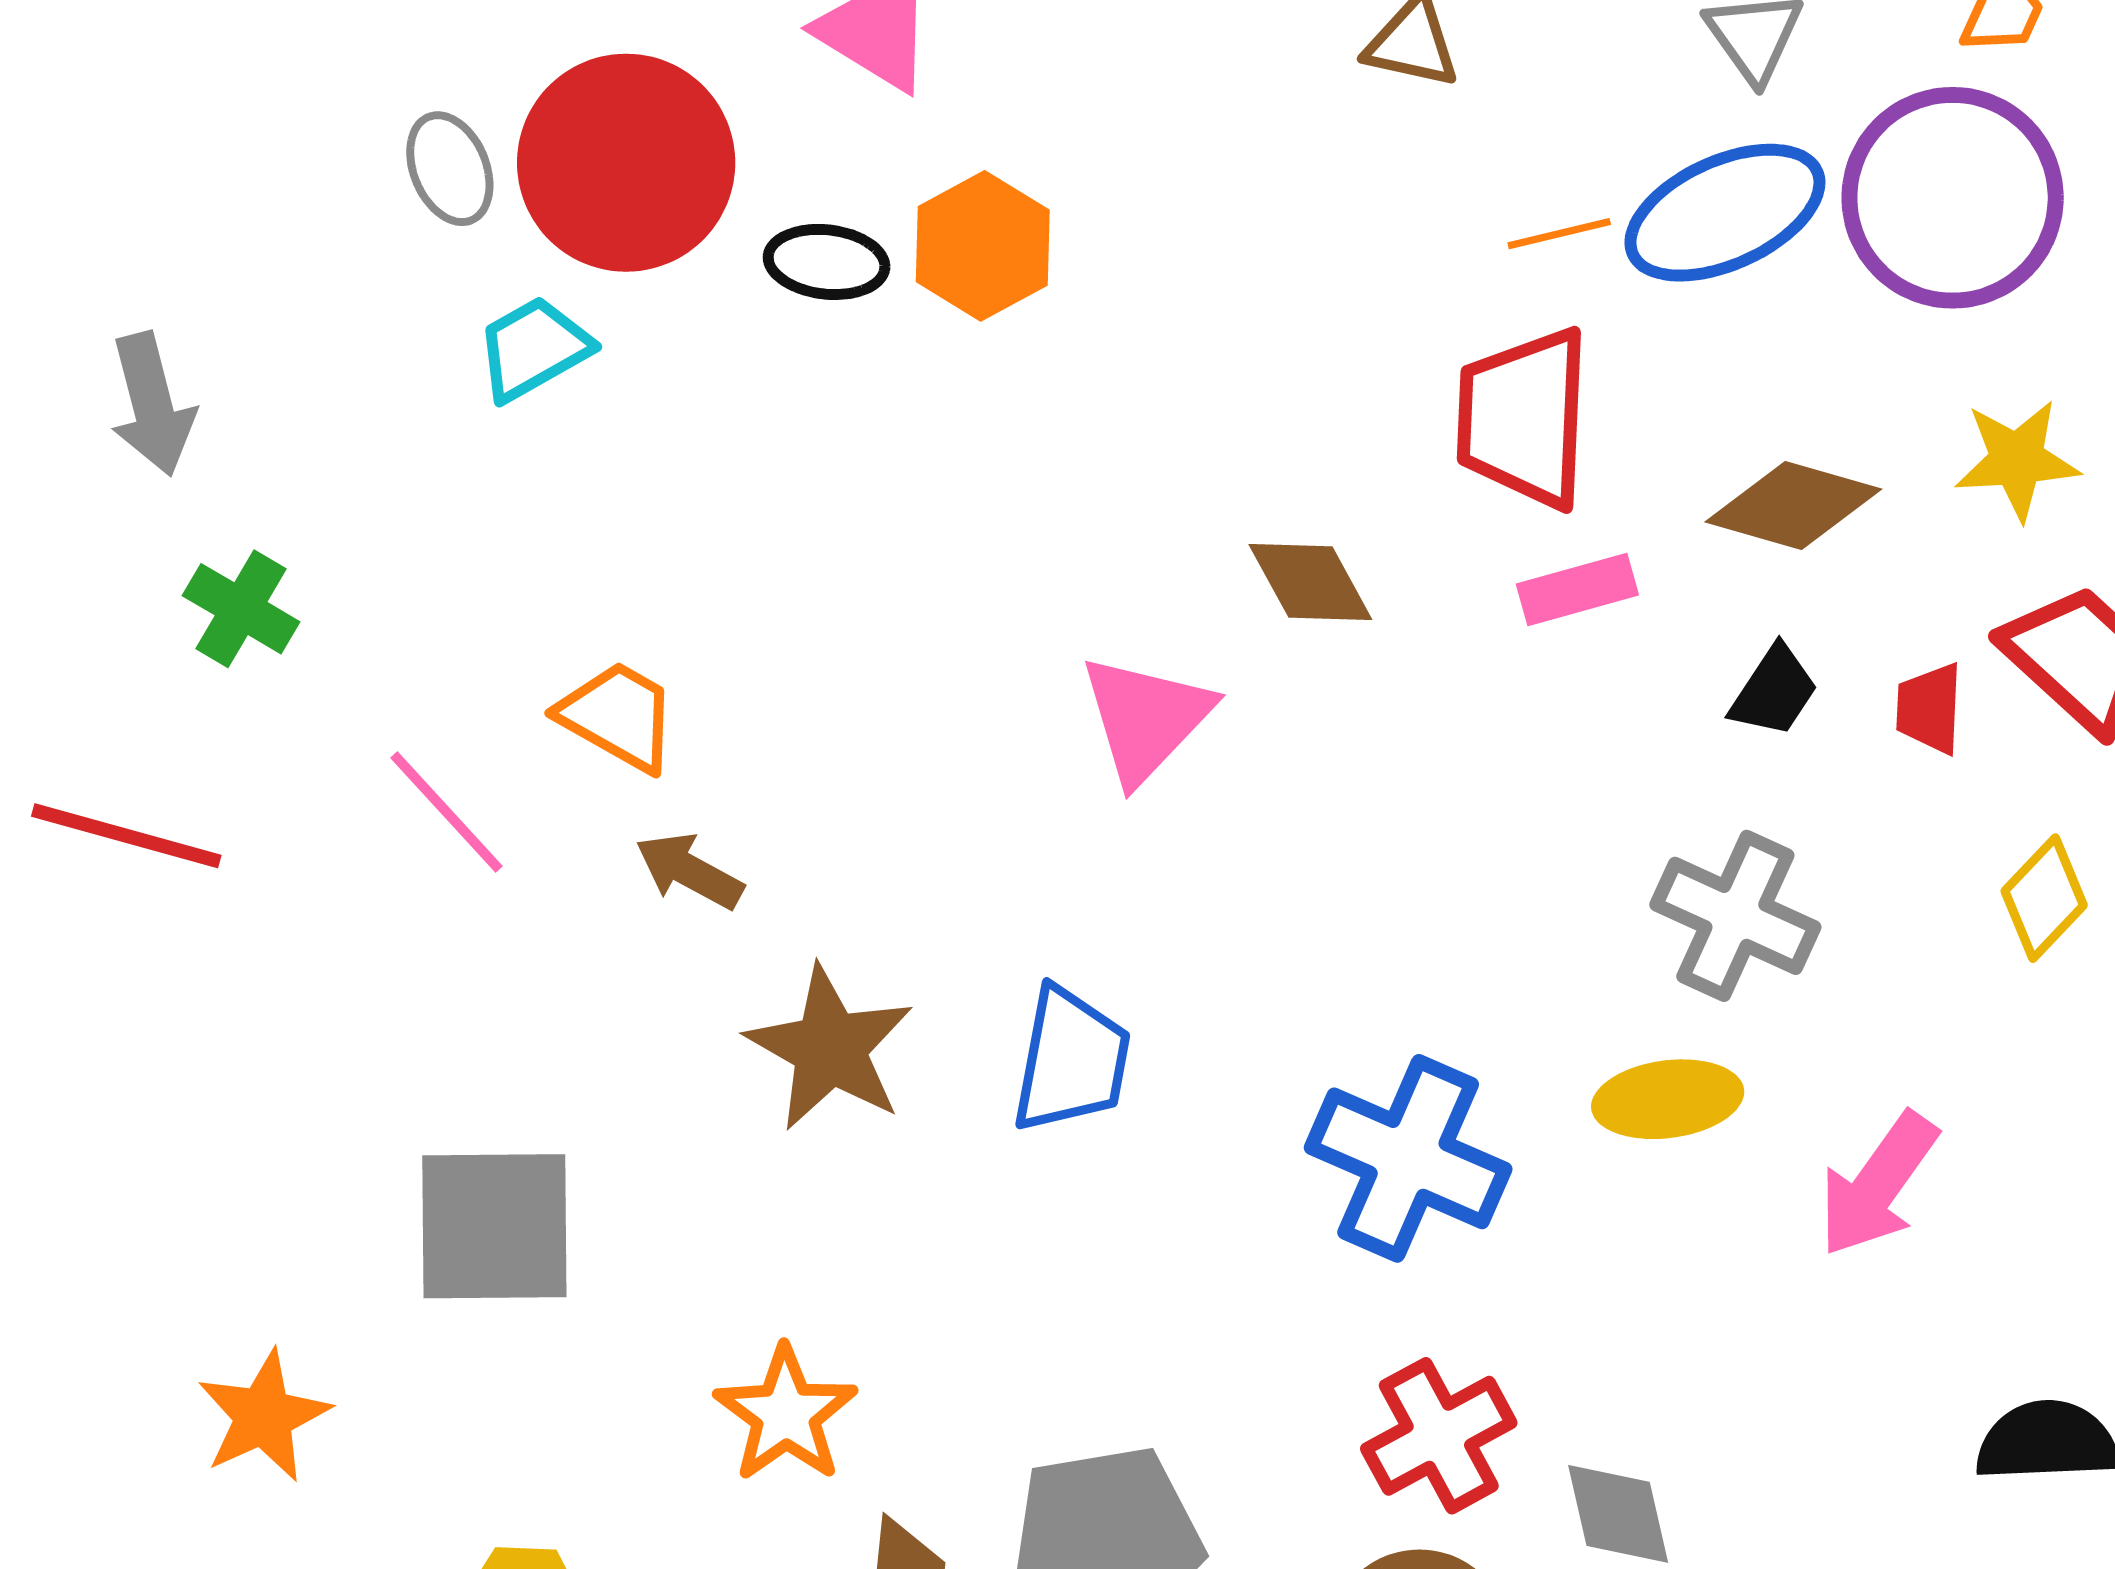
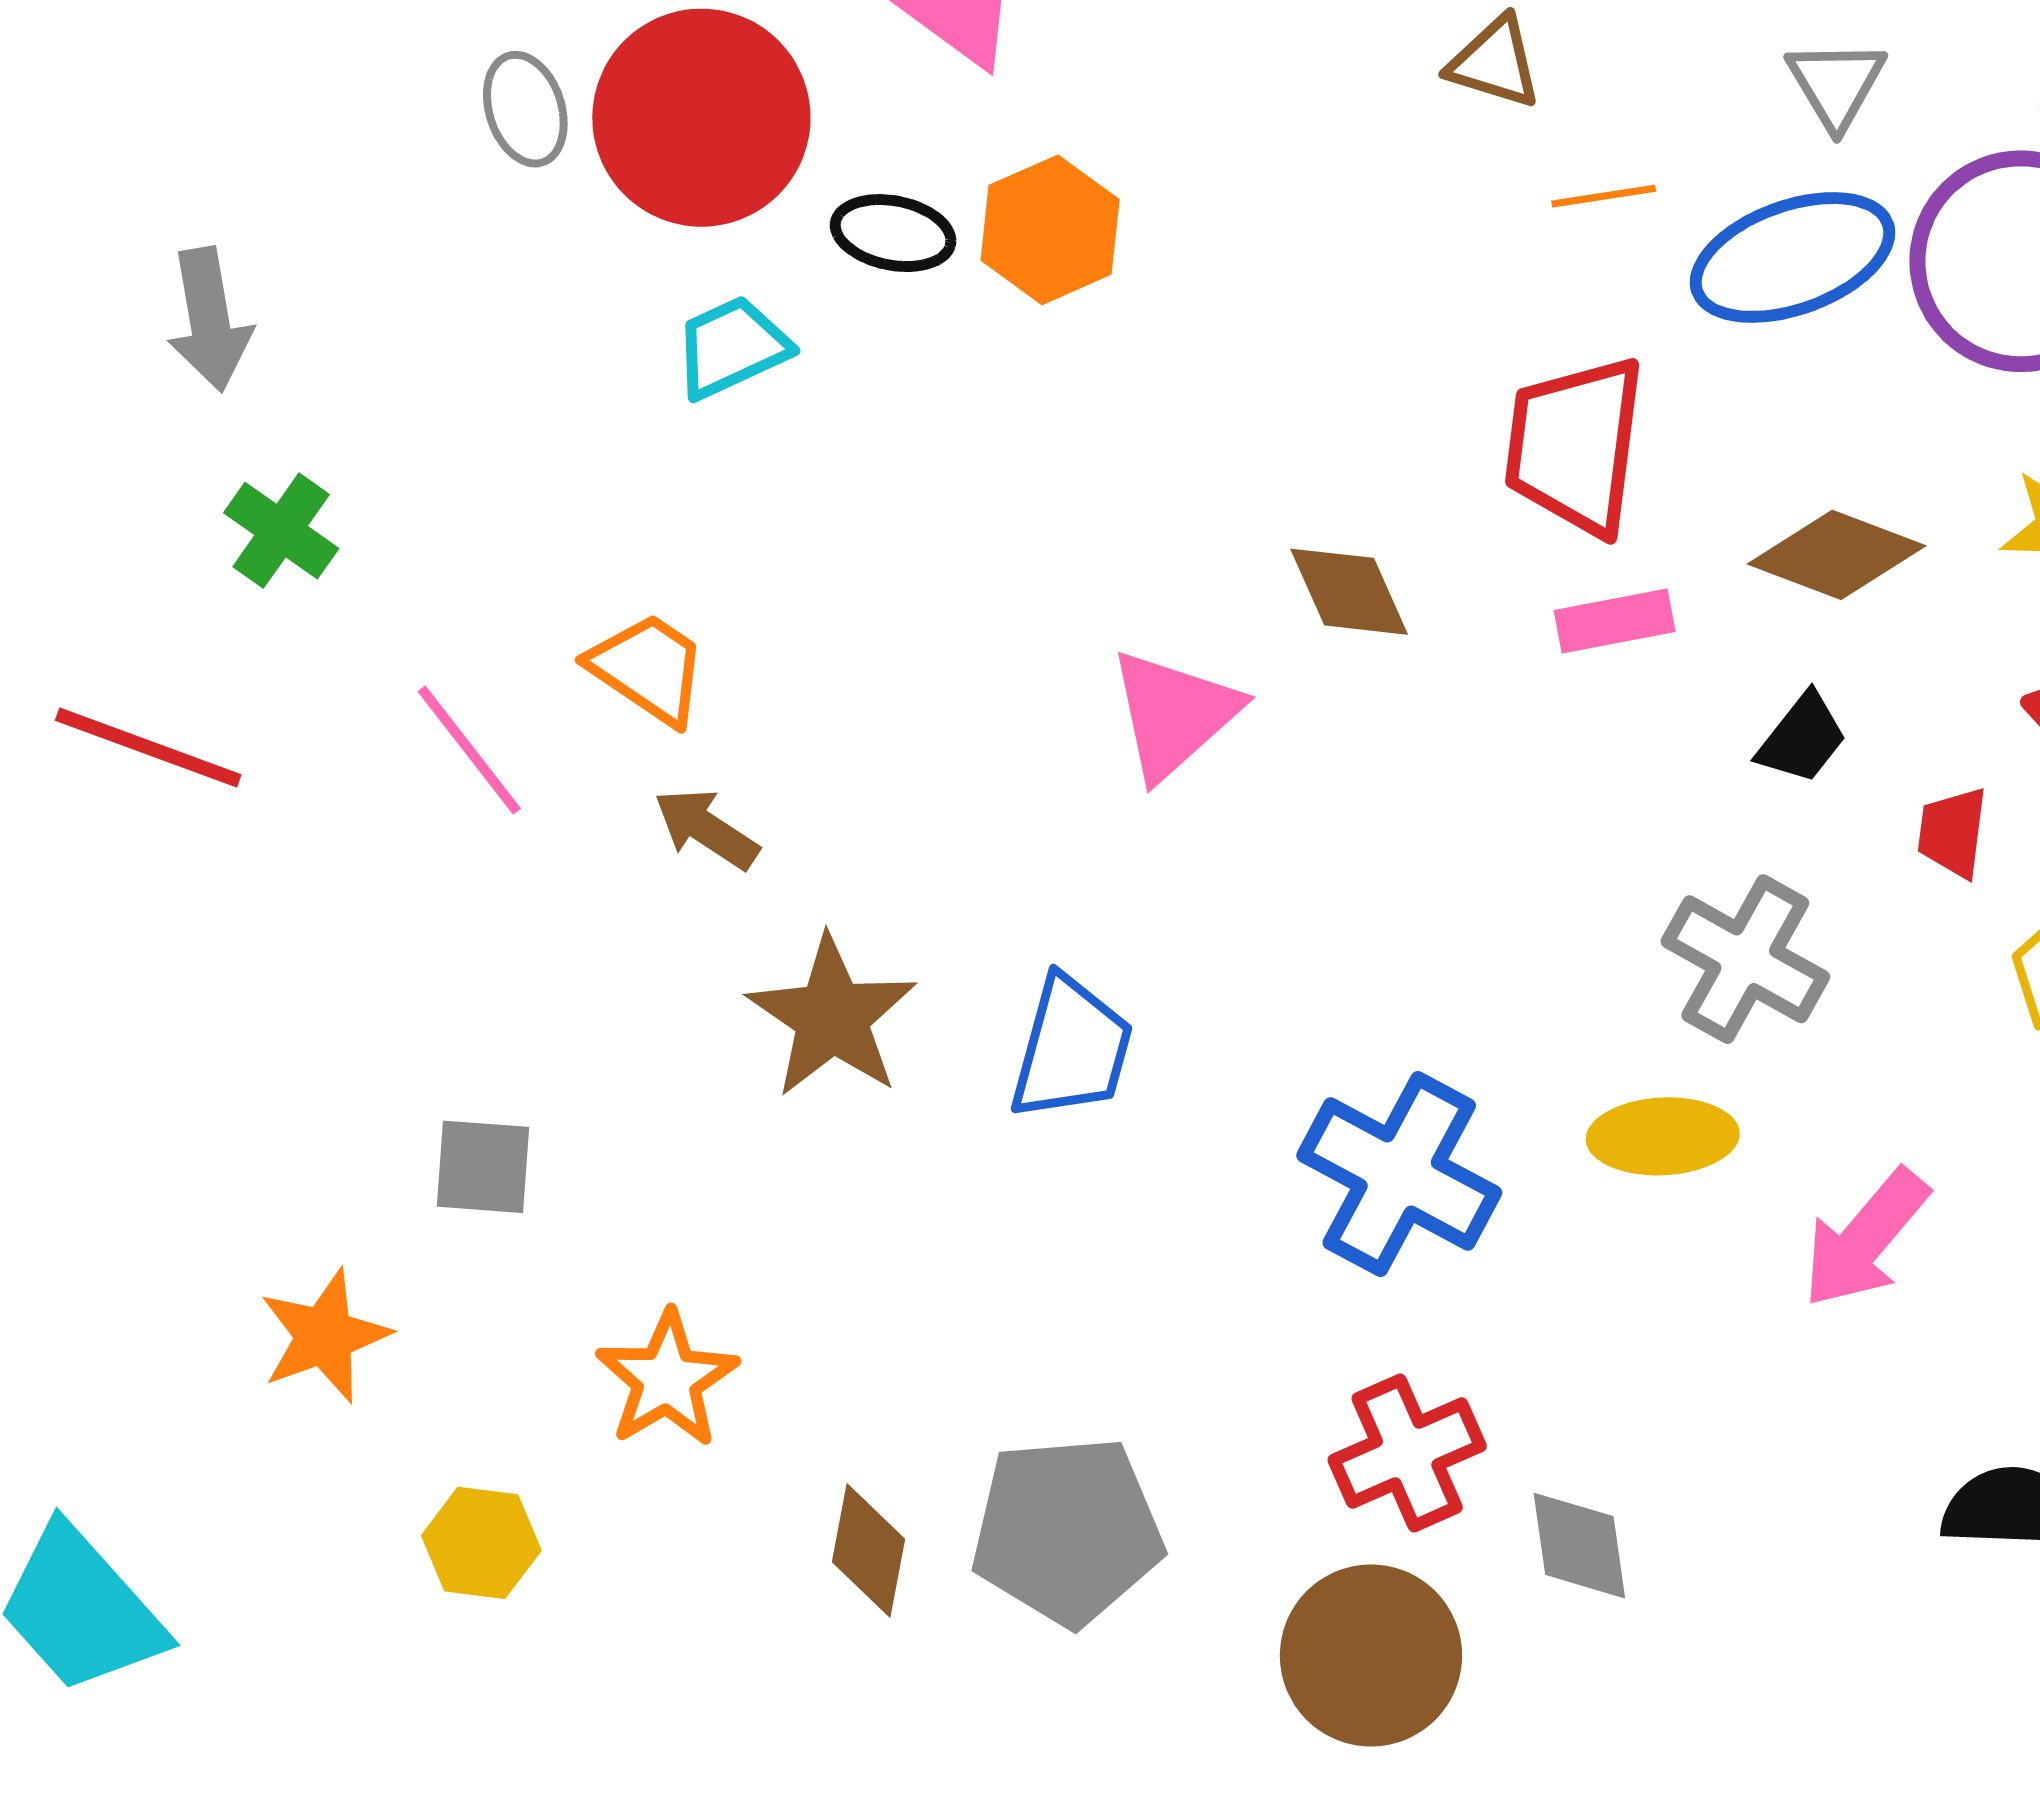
orange line: (1559, 234) -> (1604, 196), moved
cyan trapezoid: (533, 348) -> (732, 347), moved
red trapezoid: (1929, 708) -> (1953, 832), moved
gray square: (494, 1226) -> (483, 1167), size x0.6
orange star: (786, 1414) -> (667, 1379), moved
orange star: (264, 1416) -> (324, 1336), moved

